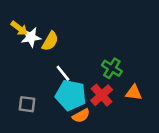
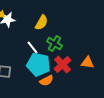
yellow semicircle: (50, 41) -> (41, 23), moved
green cross: (112, 68) -> (54, 44), moved

